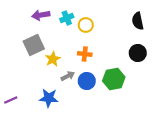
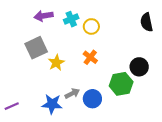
black circle: (138, 53) -> (139, 67), moved
orange cross: (85, 54) -> (90, 57), turned 32
gray arrow: (68, 76) -> (72, 93), moved
blue circle: (87, 81) -> (92, 99), moved

